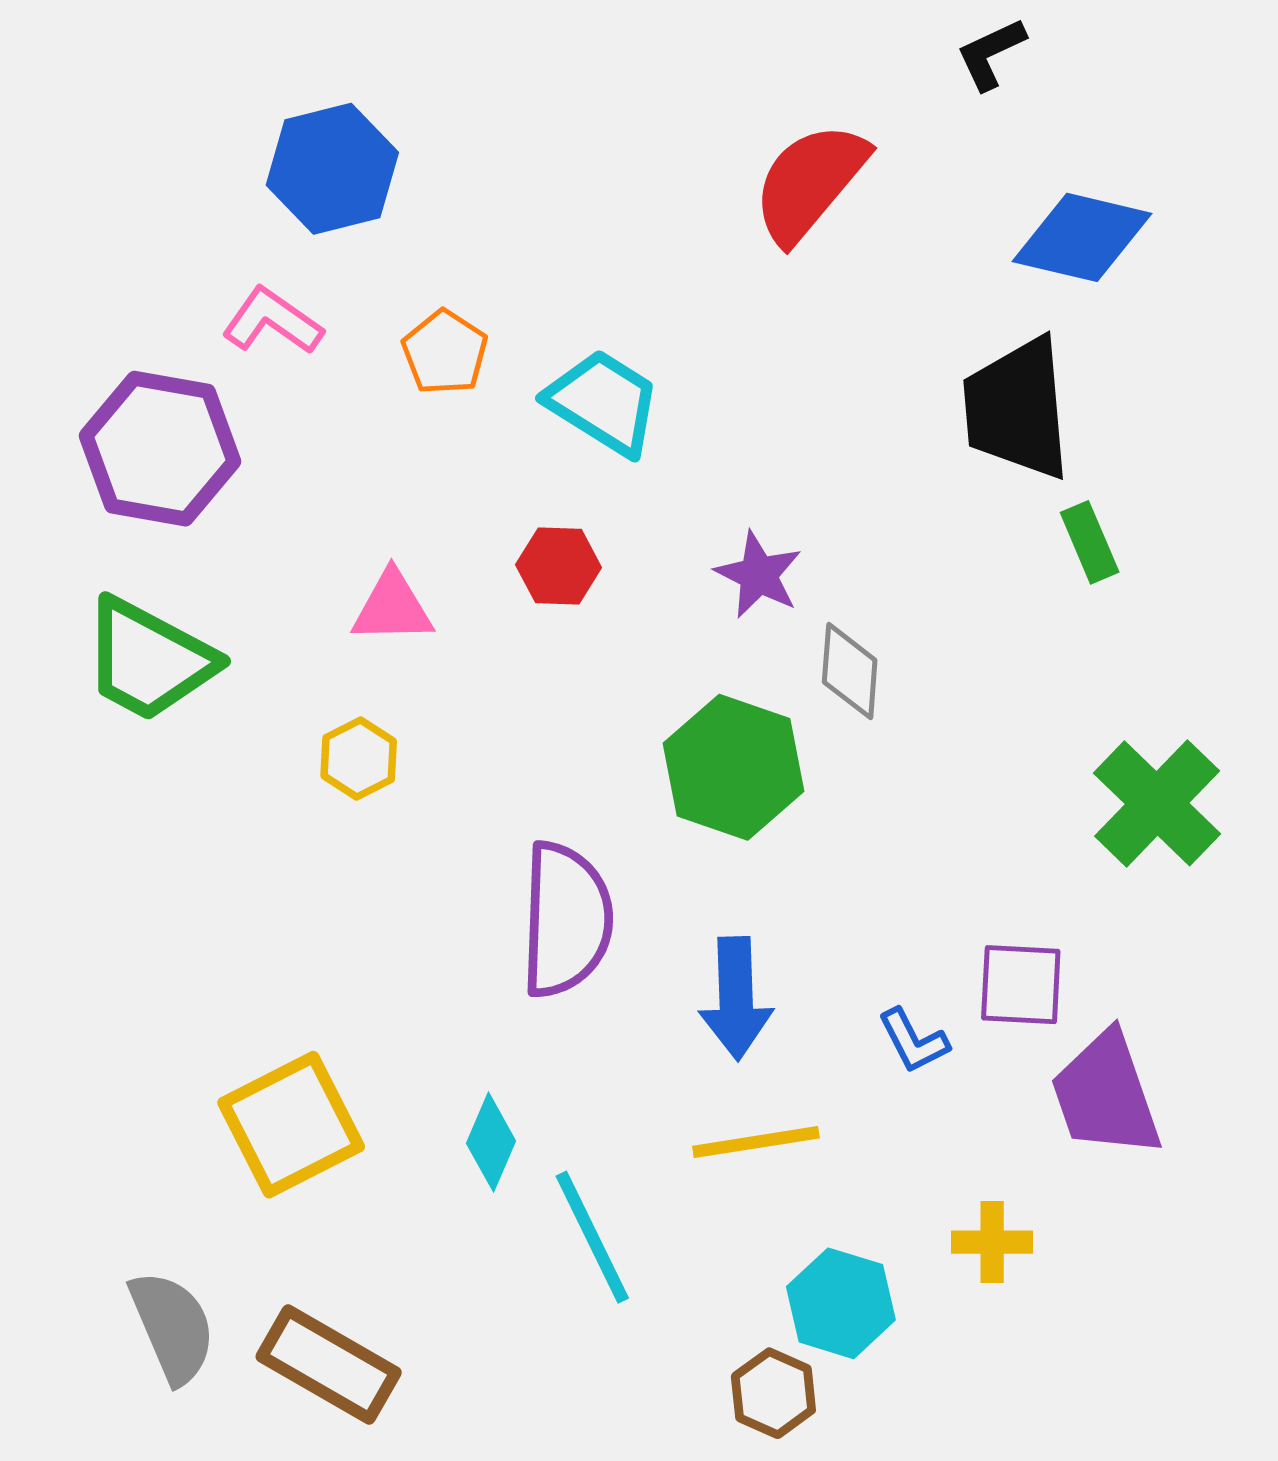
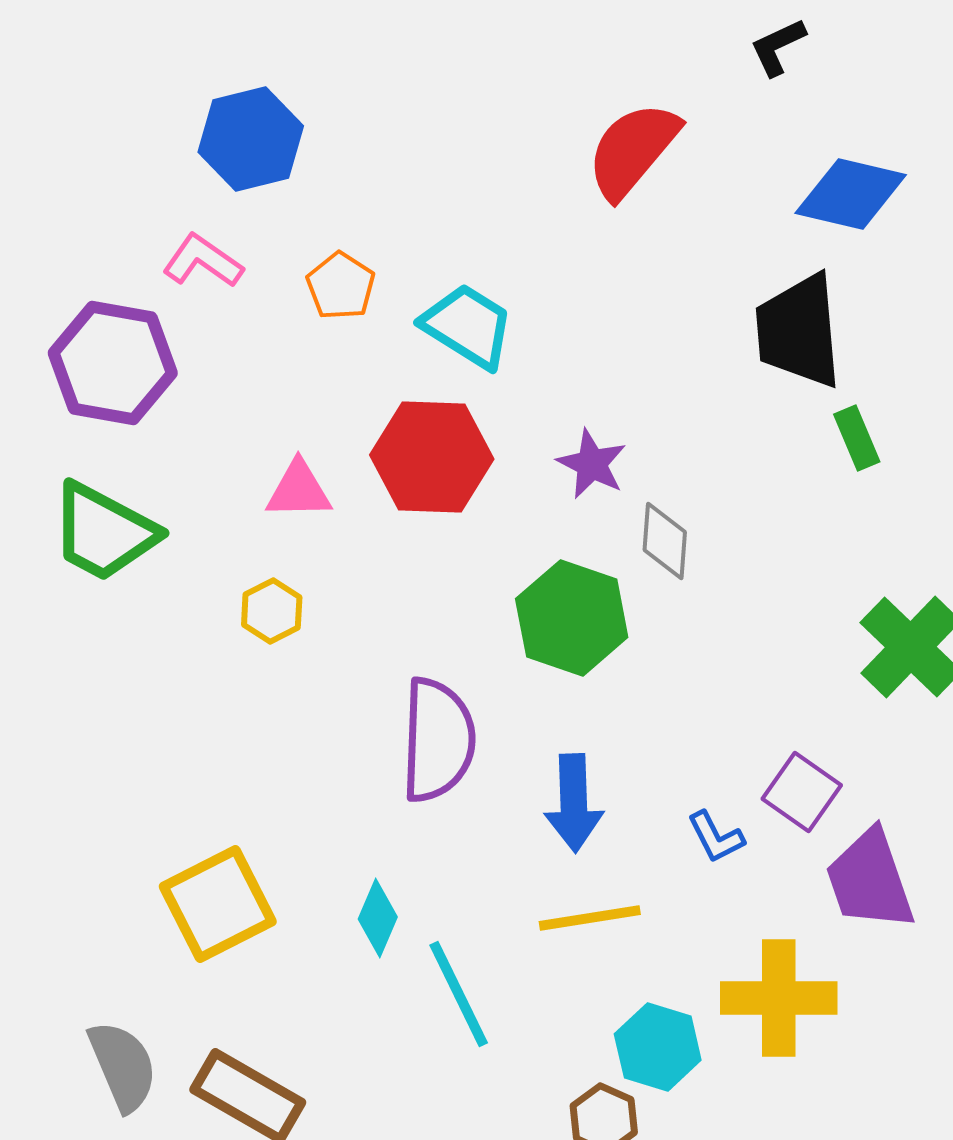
red hexagon: (559, 566) -> (432, 457), size x1.8
purple square: (1021, 985) -> (802, 792), turned 32
yellow cross: (992, 1242) -> (779, 998), size x1.8

